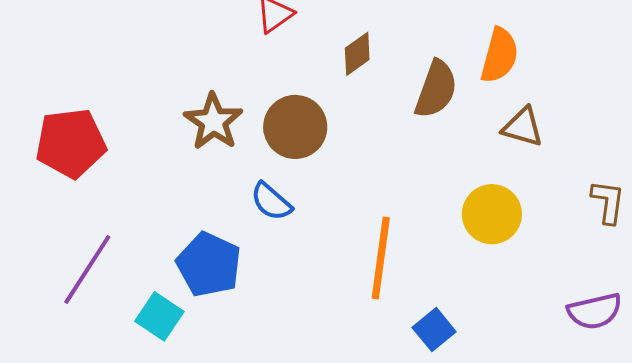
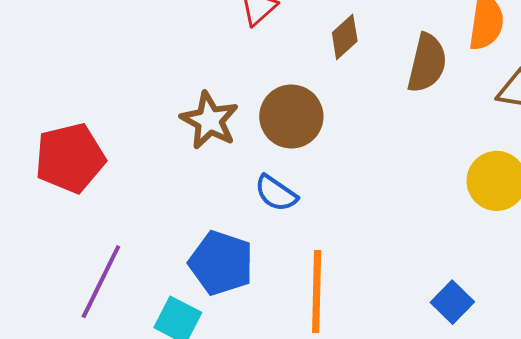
orange line: (381, 258) -> (317, 292), moved

